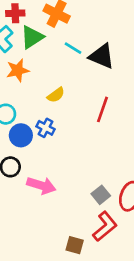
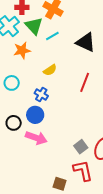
green triangle: (32, 37) -> (34, 26), turned -42
cyan line: (73, 48) -> (52, 36), moved, turned -64
blue circle: (21, 135) -> (35, 115), moved
red L-shape: (105, 226) -> (83, 171), turned -65

